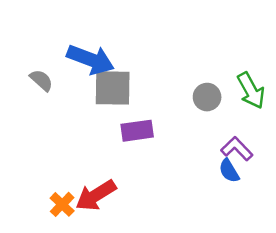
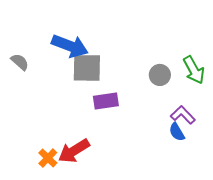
gray semicircle: (41, 80) -> (20, 62), moved

